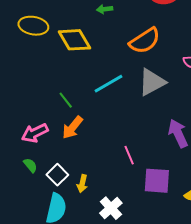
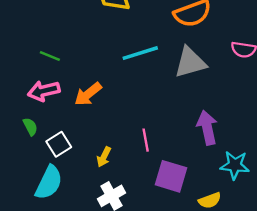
green line: (66, 100) -> (50, 56), moved, turned -42
yellow arrow: (82, 184) -> (104, 157), moved

